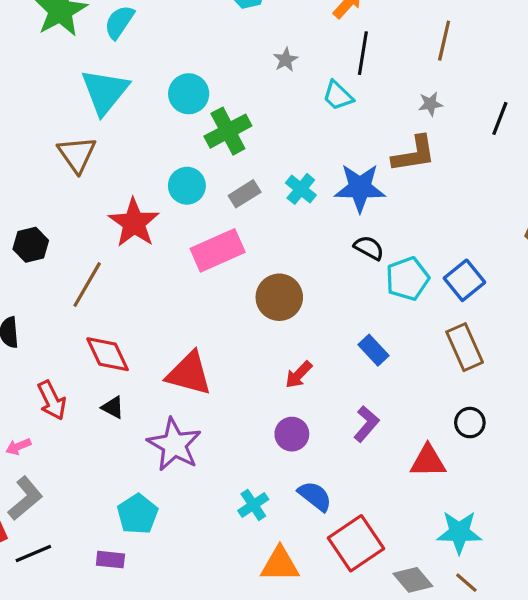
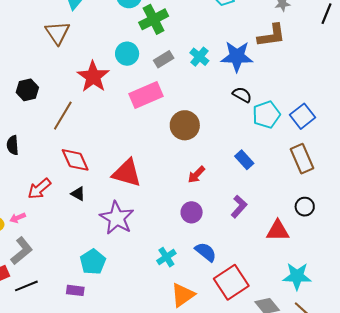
red arrow: (52, 400) -> (39, 189), turned 75
orange triangle: (280, 564) -> (183, 295), turned -36

